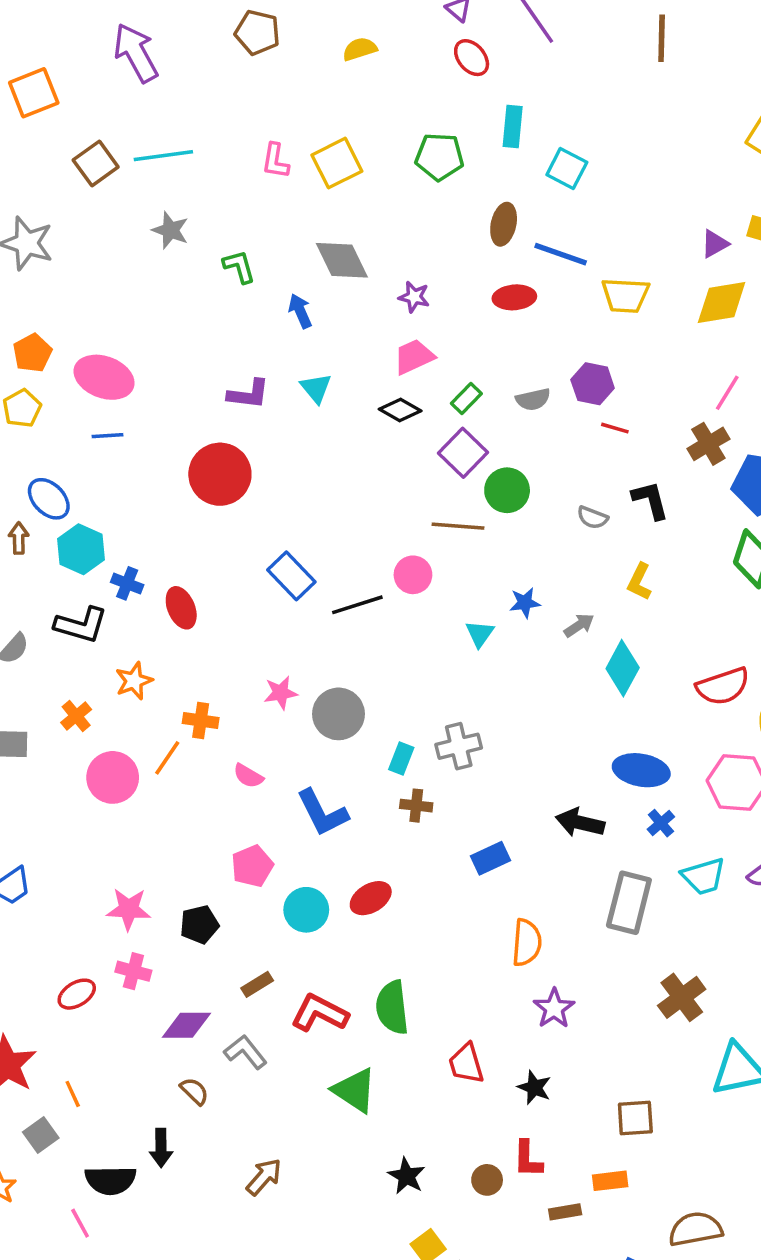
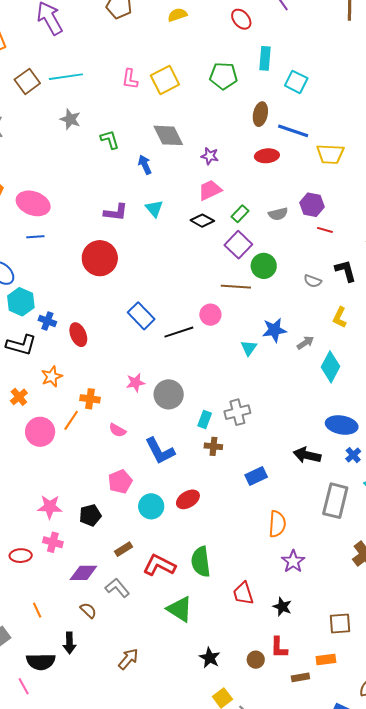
blue star: (525, 603) -> (274, 330), size x1.4
red ellipse: (77, 994) -> (21, 556), turned 30
orange line: (73, 1094) -> (37, 610), moved

